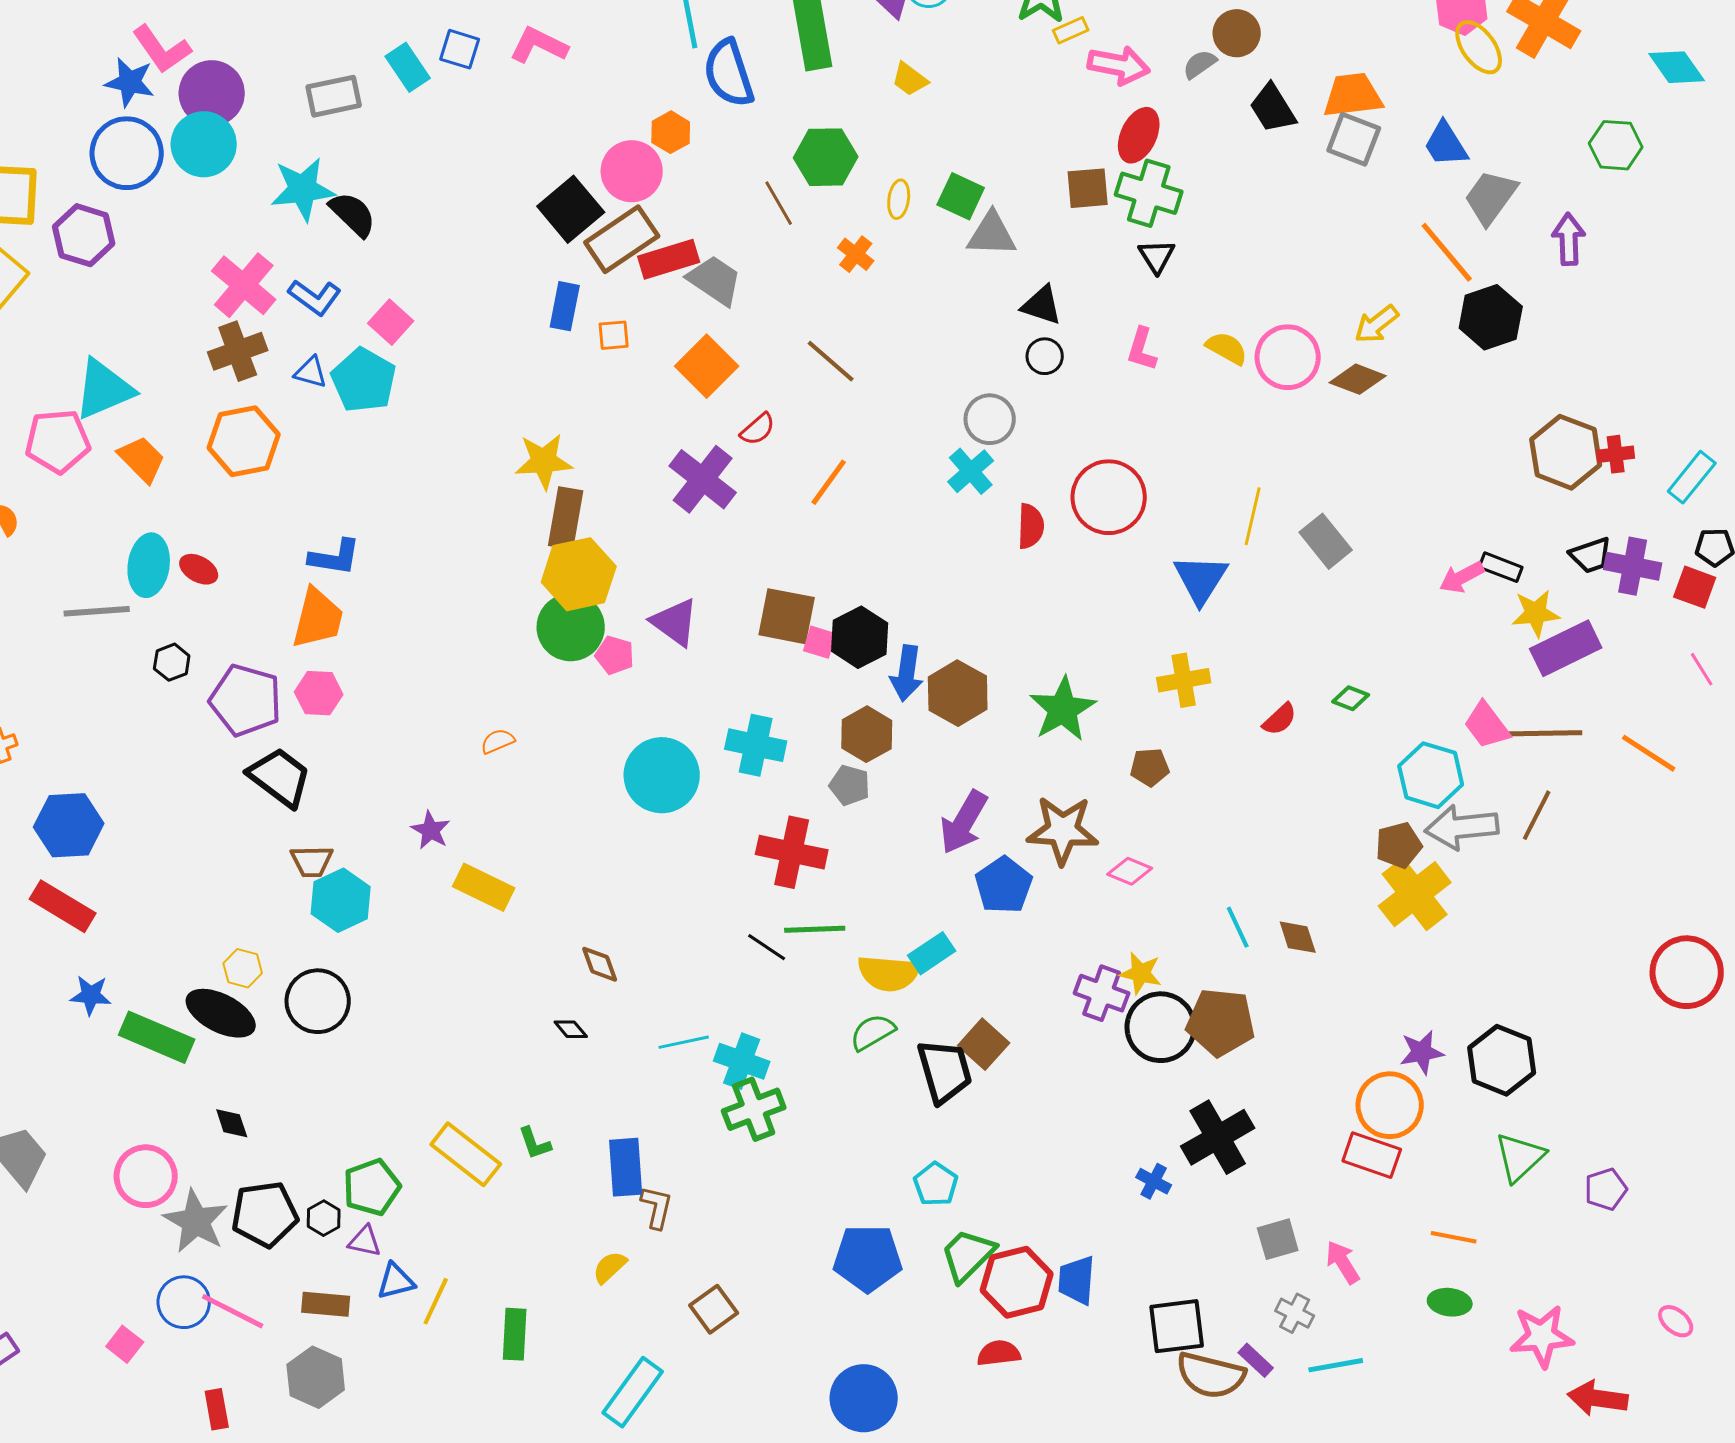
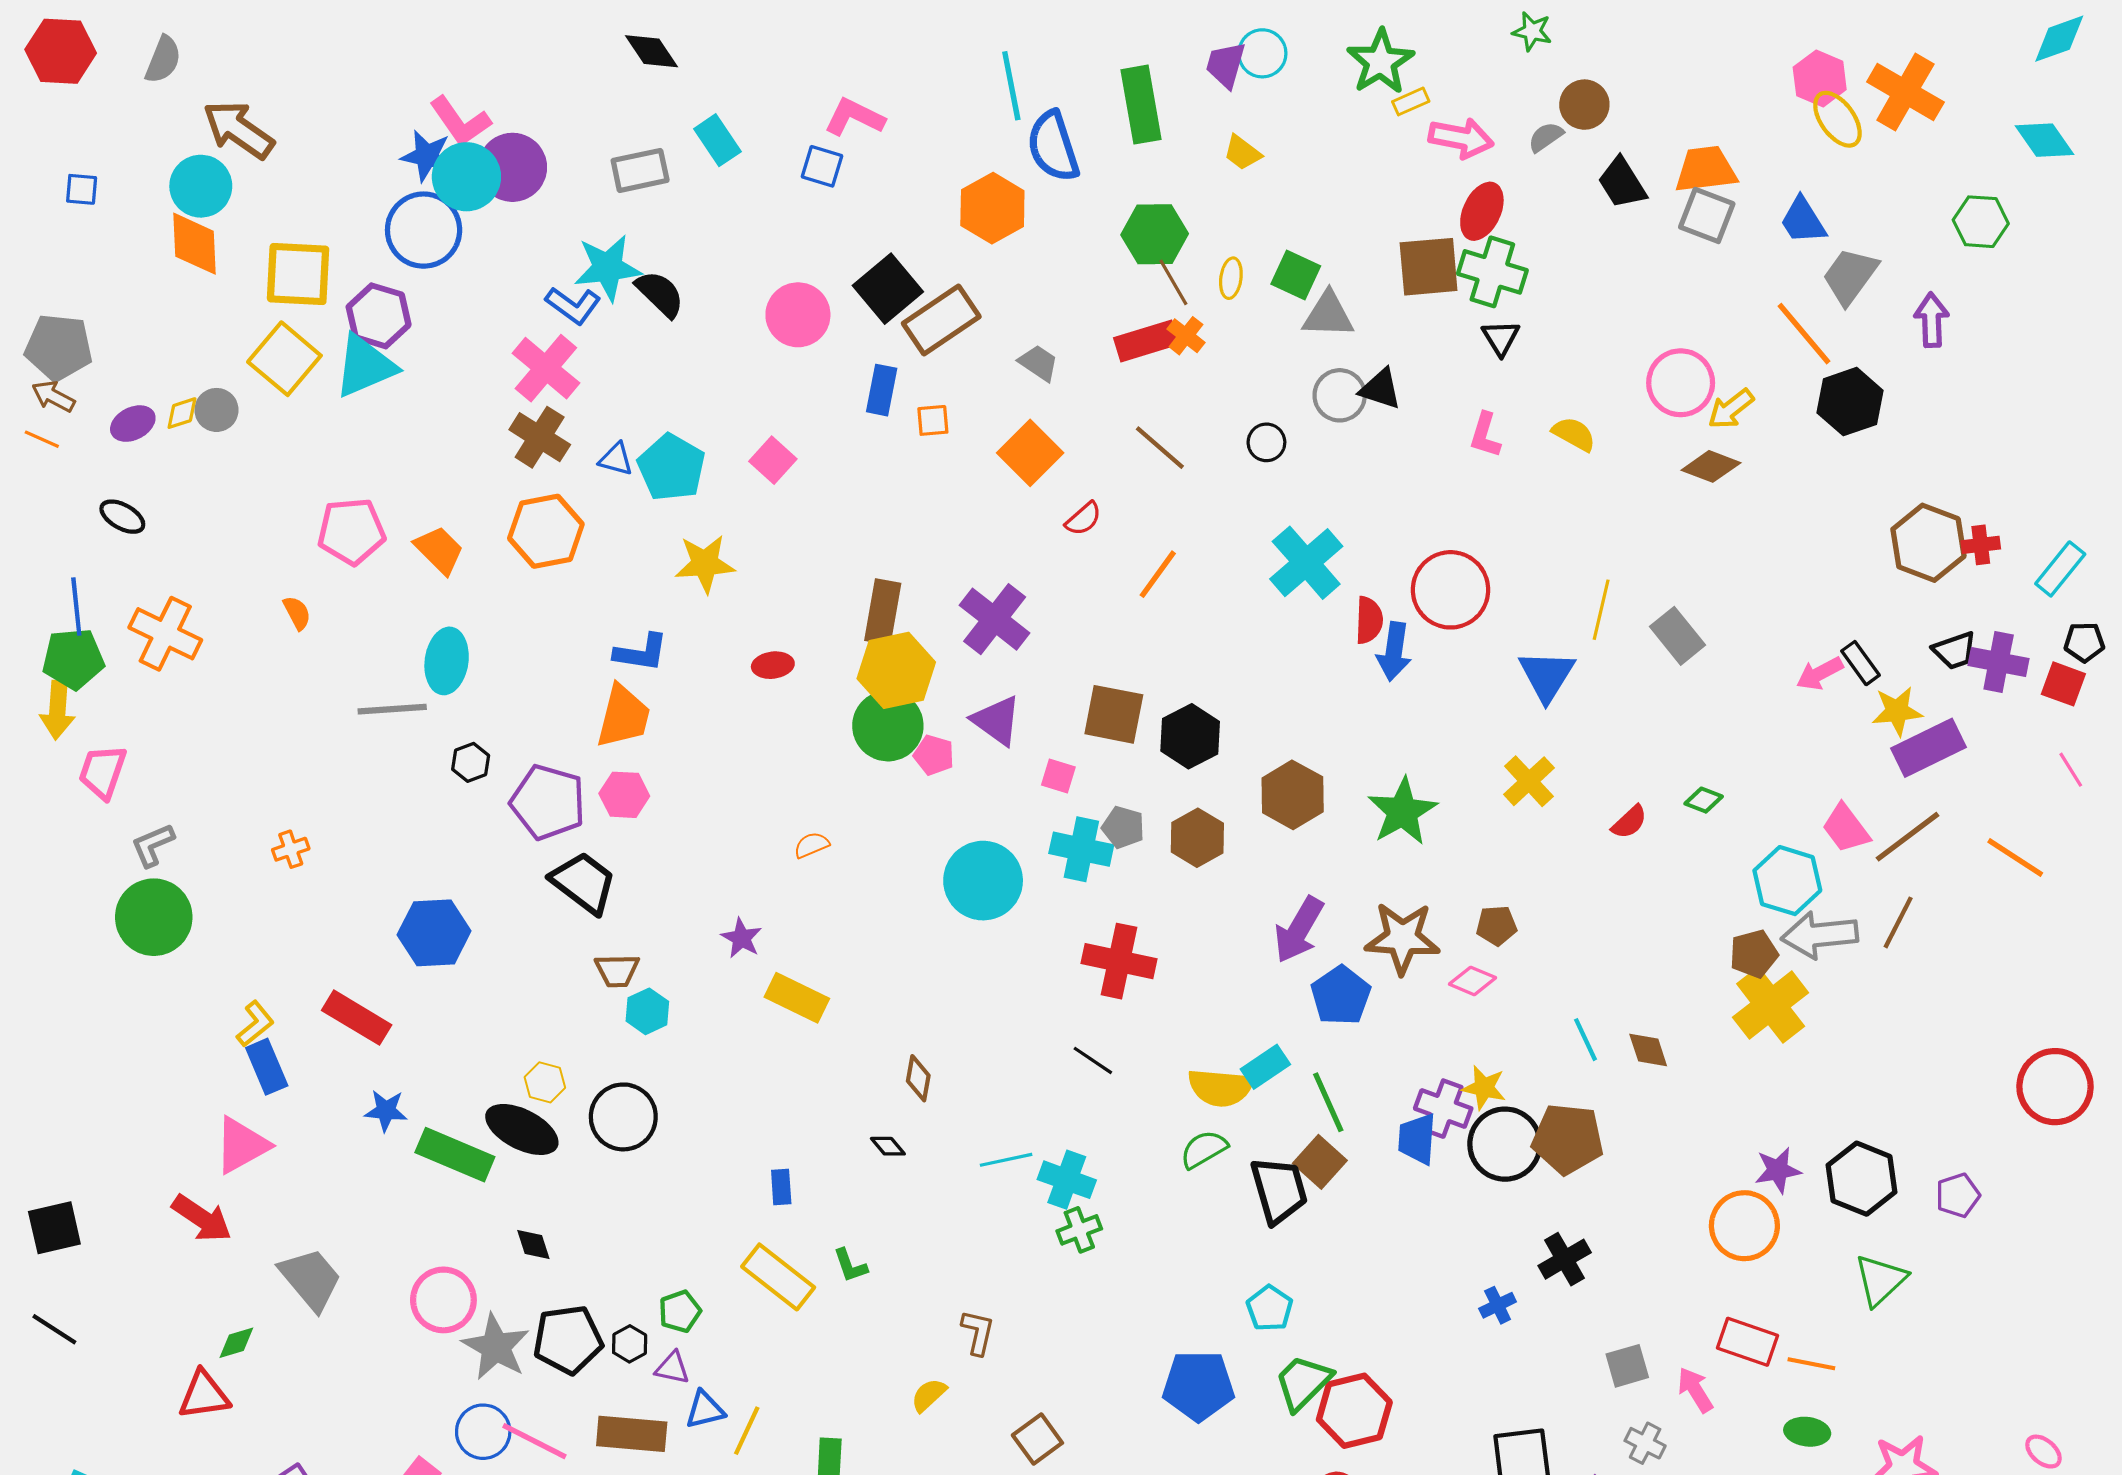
blue square: (460, 49) -> (822, 166), moved
orange hexagon: (671, 132) -> (992, 208), size x1.6
cyan circle: (204, 144) -> (466, 177), moved
pink circle: (632, 171) -> (798, 315), moved
brown square: (1088, 188) -> (1429, 267), size x1.4
brown line: (779, 203) -> (1173, 282), moved
red rectangle: (669, 259) -> (1146, 341), moved
gray trapezoid: (715, 280) -> (1038, 363), size x0.7
blue L-shape: (315, 297) -> (573, 305), moved
pink square: (391, 322) -> (773, 460), moved
brown cross: (238, 351) -> (540, 437), turned -38
black circle: (1045, 356) -> (1266, 442), moved
pink circle: (1288, 357) -> (1681, 383), moved
cyan triangle: (104, 389) -> (365, 366), moved
gray circle: (990, 419) -> (1340, 395), moved
yellow star: (544, 461) -> (705, 564), moved
cyan cross: (971, 471) -> (1306, 563), size x1.5
purple cross: (703, 479) -> (995, 619), moved
black rectangle: (1501, 567) -> (1860, 663), turned 33
red ellipse: (199, 569) -> (773, 665), moved, turned -36
pink square: (820, 642) -> (1058, 776), moved
blue arrow: (907, 673) -> (1394, 652), moved
yellow cross: (1184, 680) -> (1529, 781), turned -33
brown line: (1546, 733) -> (1908, 837), turned -36
brown pentagon: (1150, 767) -> (1497, 926), moved
gray pentagon: (850, 785) -> (1123, 827), moved
blue hexagon: (69, 825) -> (434, 933), moved
cyan hexagon: (341, 900) -> (647, 1011), size x0.7
green line: (815, 929) -> (1328, 1102), moved, turned 68
brown diamond: (600, 964) -> (918, 1078), turned 30
green cross: (754, 1109) -> (1079, 1230), size x0.7
black cross: (1218, 1137) -> (1565, 1259), size x0.7
red rectangle: (1372, 1155) -> (1748, 1342), moved
blue rectangle: (626, 1167) -> (781, 1187), moved, size x0.6
blue cross: (1154, 1181) -> (1498, 1305), turned 36
green pentagon: (372, 1187) -> (680, 1311), size x0.7
purple pentagon: (1606, 1189) -> (1958, 1195), moved
blue trapezoid: (1077, 1280) -> (1417, 1139), moved
brown rectangle: (326, 1304) -> (632, 1434), size x1.4

